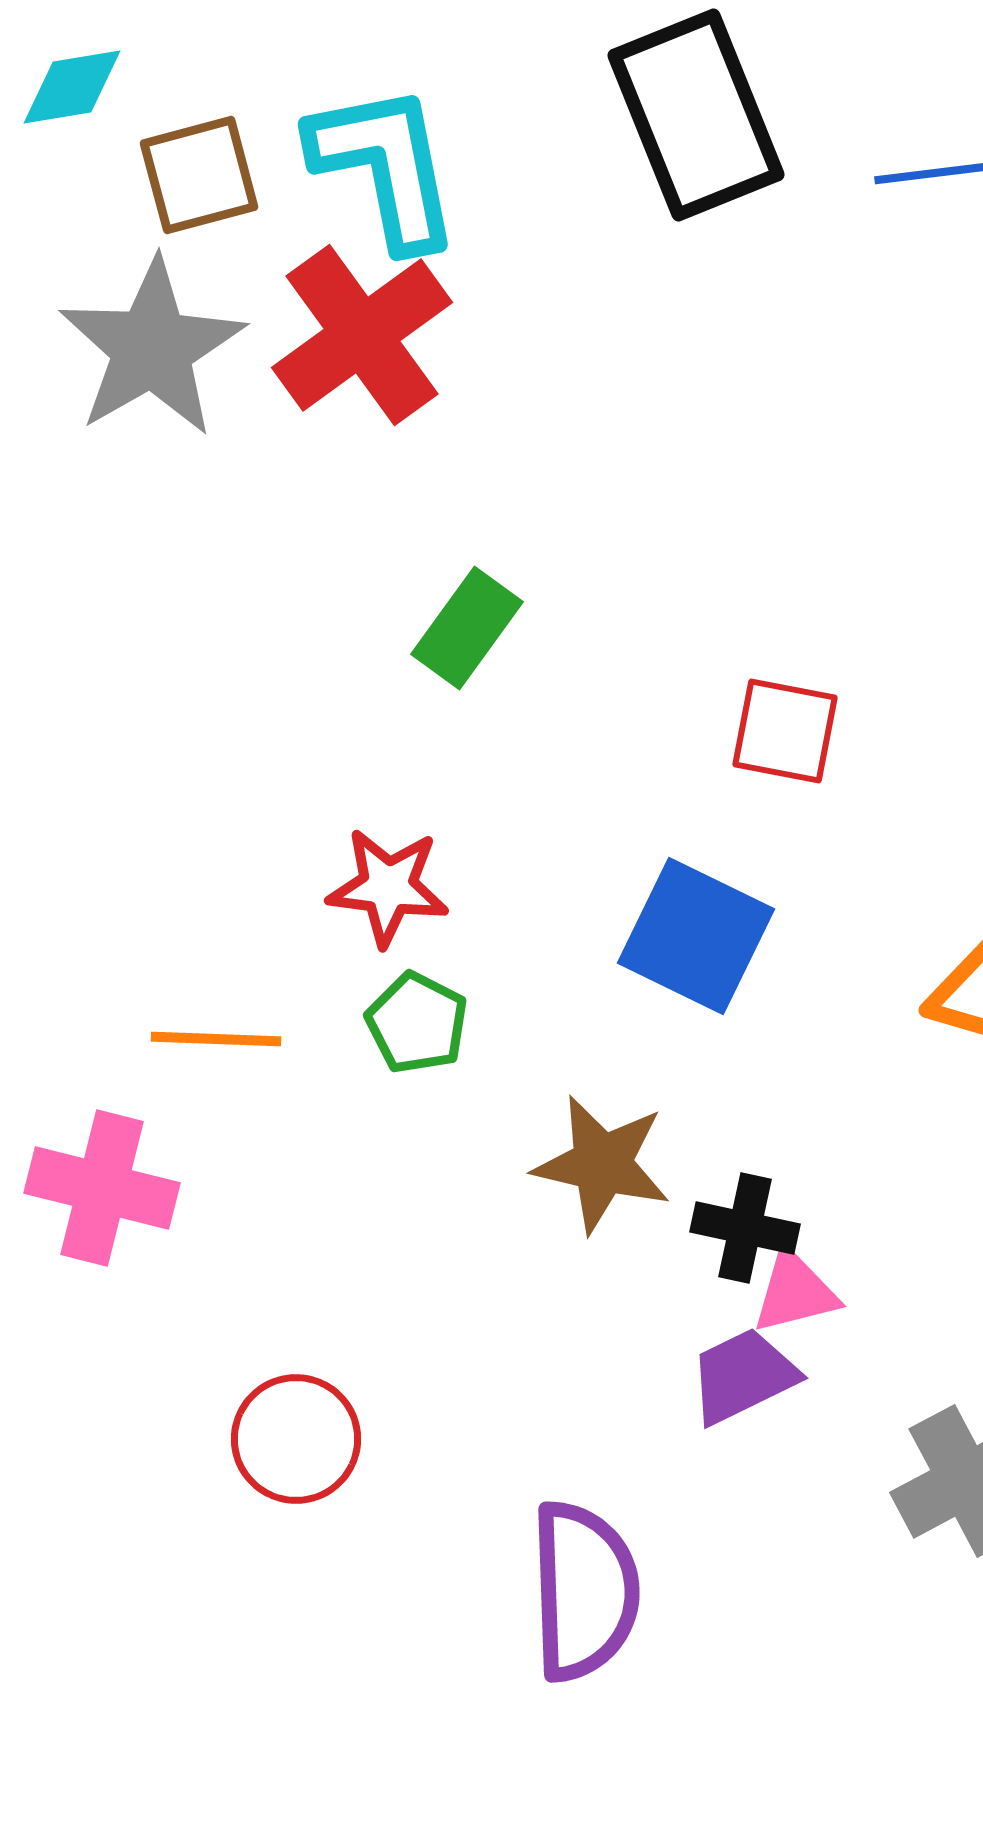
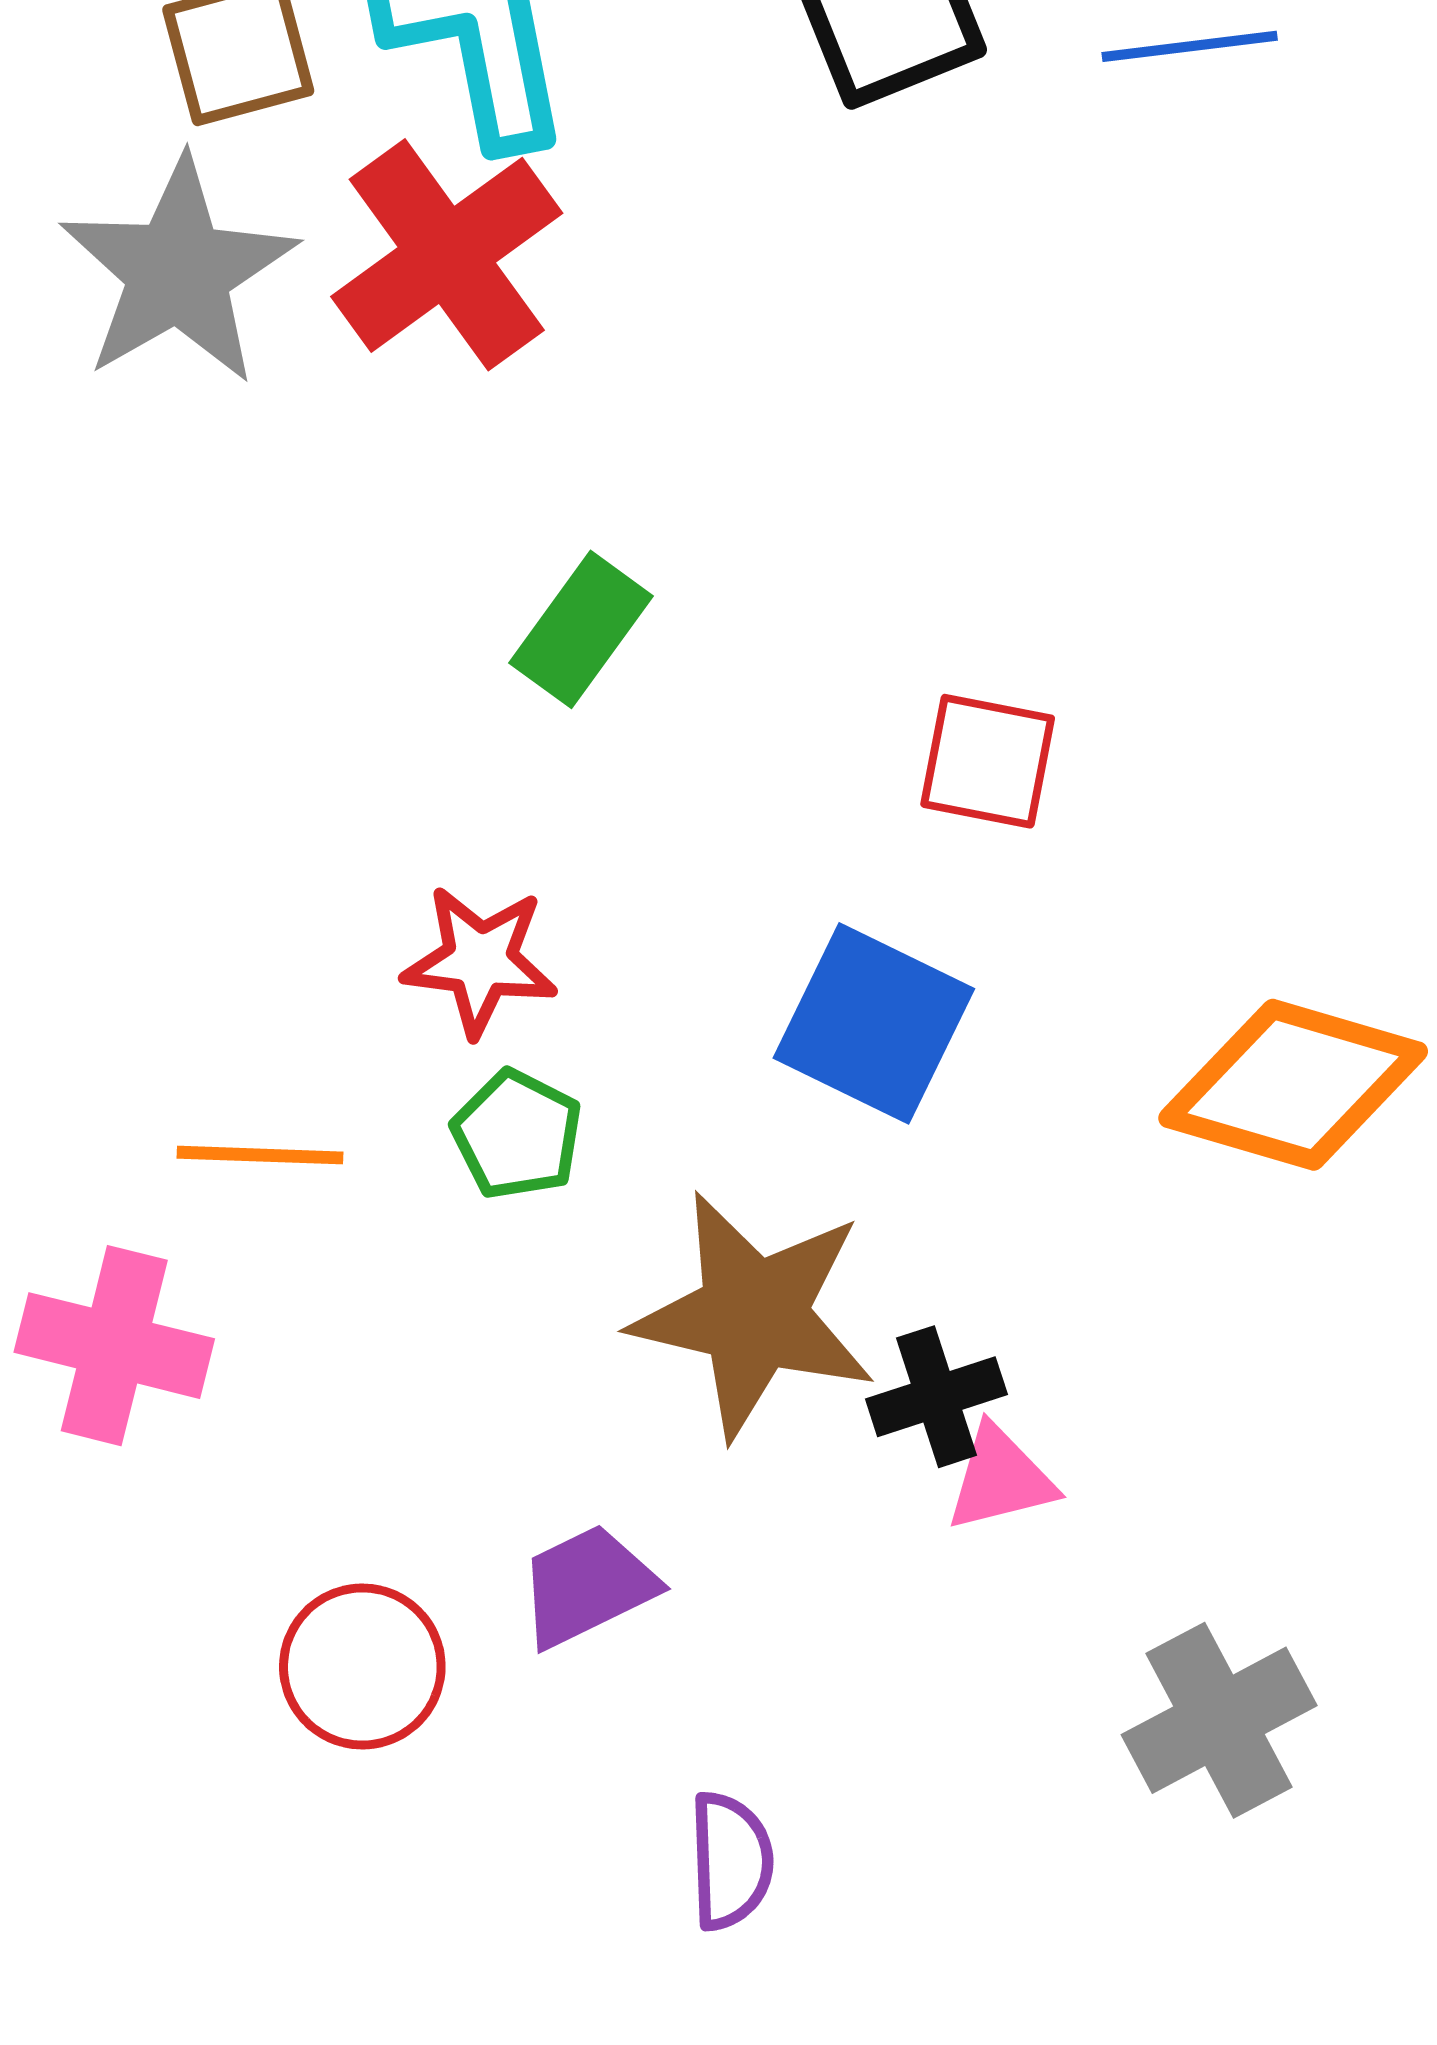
brown star: (602, 1164) -> (754, 1315), size x1.4
black cross: (745, 1228) -> (936, 1397), turned -30
purple trapezoid: (743, 1376) -> (587, 1586), moved
purple semicircle: (584, 1591) -> (731, 1861), size x0.6

